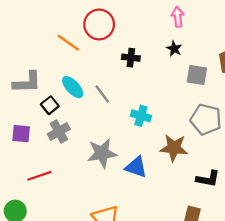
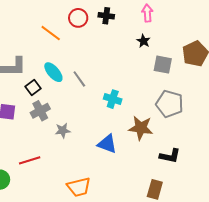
red circle: (99, 24) -> (78, 18), size x0.7
black cross: (131, 58) -> (106, 16), moved
gray star: (102, 153) -> (63, 130), moved, size x0.6
red line: (39, 176) -> (30, 160), moved

